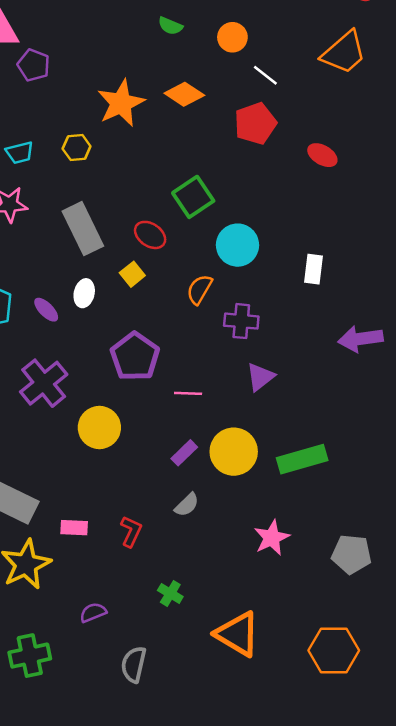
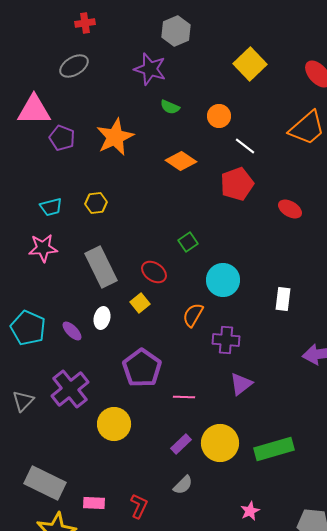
orange star: (121, 103) -> (115, 137), moved
green square: (193, 197) -> (188, 242), size x0.6
pink star: (272, 538) -> (250, 511), size x0.7

